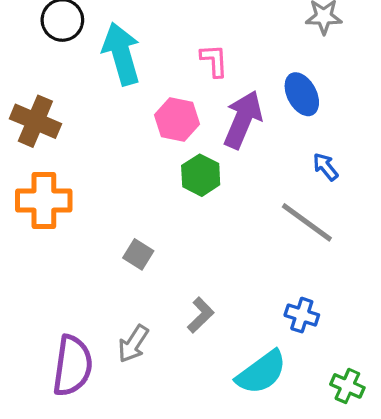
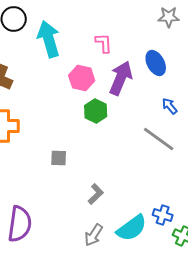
gray square: (138, 254) -> (59, 158), turned -30
blue cross: (302, 315) -> (163, 215), moved
gray arrow: (133, 344) -> (94, 235), moved

